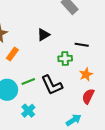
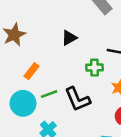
orange rectangle: (12, 54) -> (32, 71), moved

